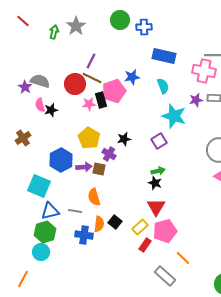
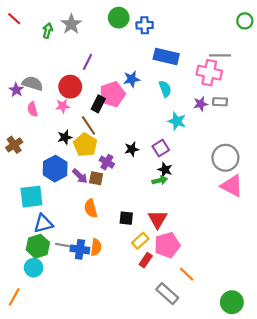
brown line: (92, 78) -> (89, 125), moved, turned 30
black rectangle: (101, 100) -> (98, 104), turned 42
pink star: (89, 104) -> (63, 106), moved
black star: (51, 110) -> (65, 137), moved
cyan star: (174, 116) -> (177, 121), size x0.7
black star: (124, 139) -> (132, 149), moved
purple arrow: (84, 167) -> (80, 176), turned 49
black star: (155, 183) -> (165, 170), moved
cyan square: (39, 186) -> (31, 197), turned -30
gray line: (75, 211) -> (63, 245), moved
black square: (115, 222) -> (126, 218), moved, turned -32
orange semicircle: (99, 224) -> (96, 247), moved

